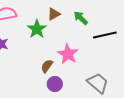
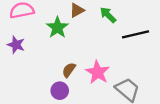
pink star: (68, 54) -> (98, 72), moved
purple circle: (55, 84) -> (60, 91), moved

